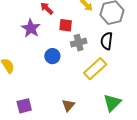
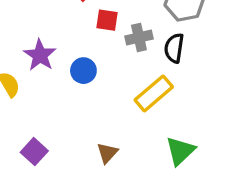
purple star: (31, 28) -> (40, 55), moved
gray cross: (79, 43) -> (139, 37), moved
purple square: (24, 106) -> (34, 152), turned -35

